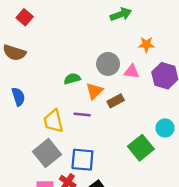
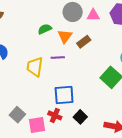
yellow trapezoid: (53, 121) -> (35, 67), turned 30
gray square: (47, 153) -> (17, 115), moved, size x0.7

